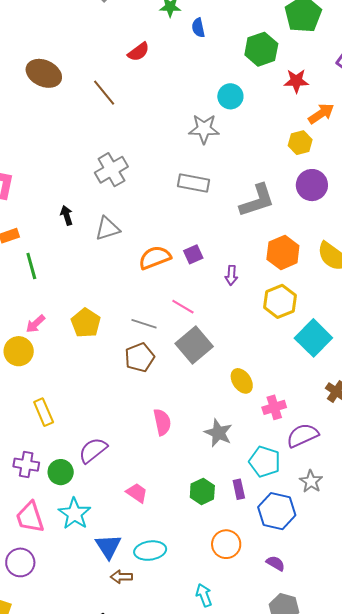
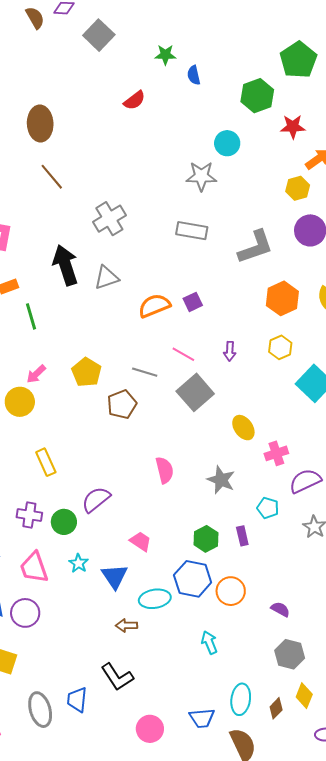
brown ellipse: (44, 73) -> (40, 124), turned 64
brown line: (104, 93) -> (52, 177), moved
black arrow: (67, 215) -> (65, 265), size x2.0
purple arrow: (231, 275) -> (230, 351), moved
yellow hexagon: (280, 301) -> (280, 347), size x0.7
brown pentagon: (140, 357) -> (122, 404), moved
cyan pentagon: (265, 462) -> (268, 508), size x0.7
blue hexagon: (277, 511) -> (193, 579), moved
cyan star: (74, 514) -> (79, 563), size x0.6
blue triangle: (108, 546) -> (115, 576), moved

